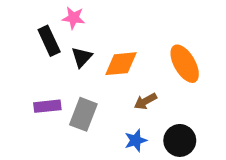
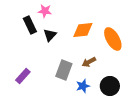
orange diamond: (121, 64) -> (83, 30), moved
purple rectangle: (47, 106) -> (23, 76), moved, turned -42
gray rectangle: (83, 114) -> (64, 70), moved

